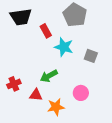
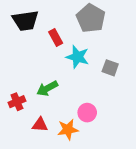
green arrow: (49, 76) -> (47, 88), moved
pink circle: (81, 93) -> (87, 113), moved
red triangle: (36, 95) -> (40, 125), moved

